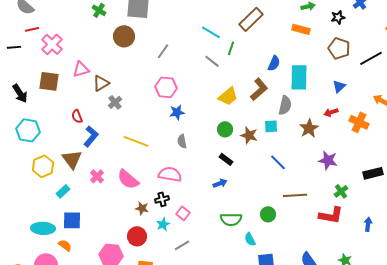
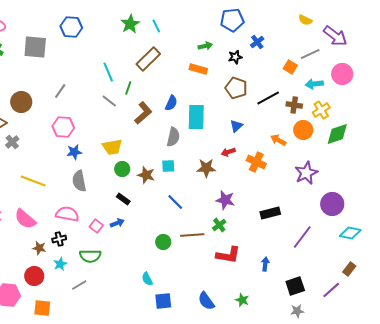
cyan line: (211, 32) -> (108, 72), turned 36
brown circle: (124, 36) -> (21, 102), moved
brown L-shape: (259, 89) -> (143, 113), moved
yellow trapezoid: (228, 96) -> (112, 147), moved, turned 30
gray semicircle: (285, 105) -> (173, 137), moved
brown star: (309, 128) -> (206, 168), turned 30
gray semicircle: (182, 141) -> (79, 181), size x1.5
green cross: (341, 191) -> (219, 225), moved
pink square: (183, 213) -> (96, 226), moved
green circle: (268, 214) -> (163, 242), moved
green semicircle: (231, 219) -> (90, 256), moved

